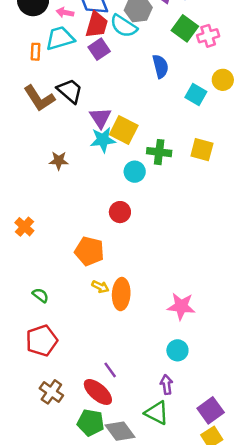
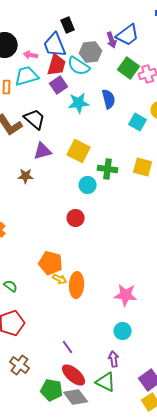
purple triangle: (100, 118) -> (43, 151), moved, turned 48
cyan star: (103, 140) -> (79, 103), moved
orange pentagon: (89, 251) -> (51, 263), moved
red ellipse: (98, 392) -> (74, 375), moved

